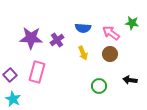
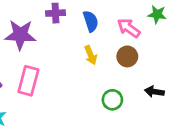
blue semicircle: (83, 28) -> (91, 21), turned -112
purple cross: (57, 40) -> (55, 13), moved, turned 32

